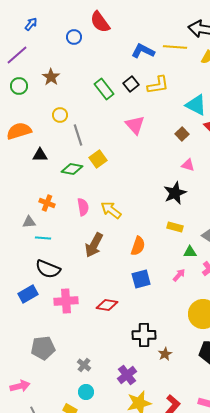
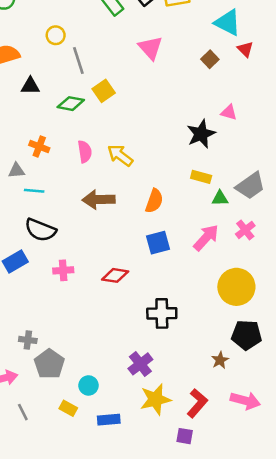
pink triangle: (188, 165) -> (229, 112), moved
brown arrow: (94, 245) -> (99, 200), turned 60
green triangle: (190, 252) -> (220, 198), moved
pink arrow: (179, 275) -> (206, 238), size x1.6
pink cross: (66, 301) -> (63, 270), size x0.7
gray pentagon: (43, 348) -> (49, 364), moved, turned -30
brown star: (165, 354) -> (220, 360), moved
gray cross: (84, 365) -> (28, 340), moved, turned -32

